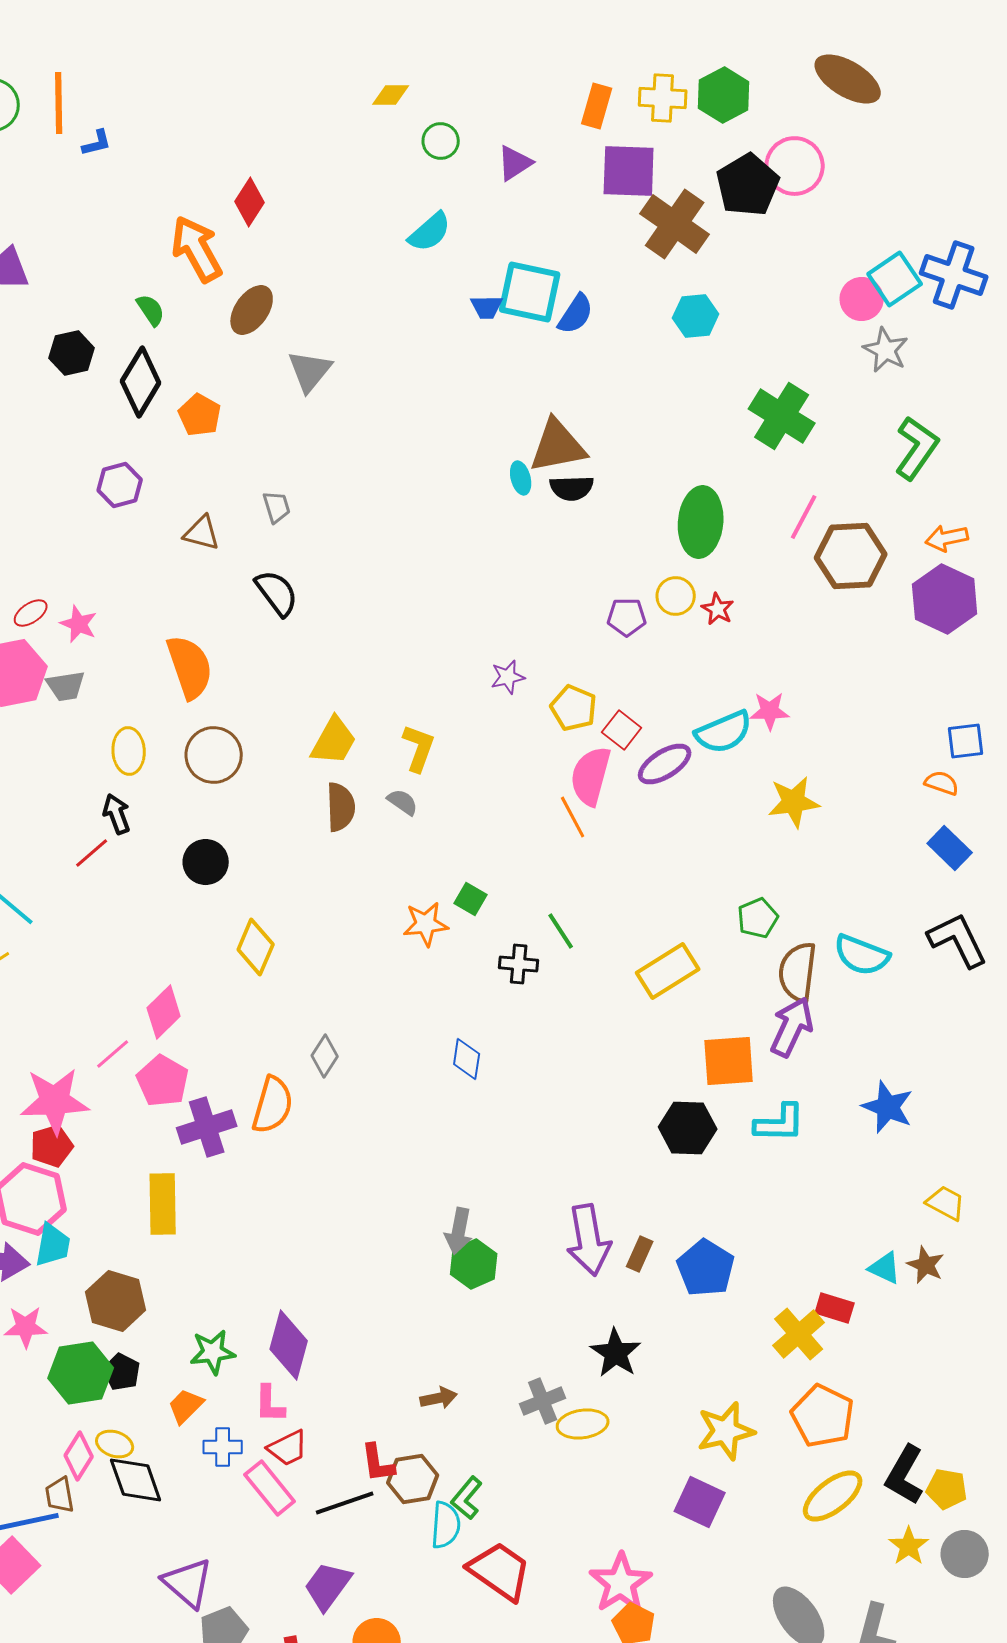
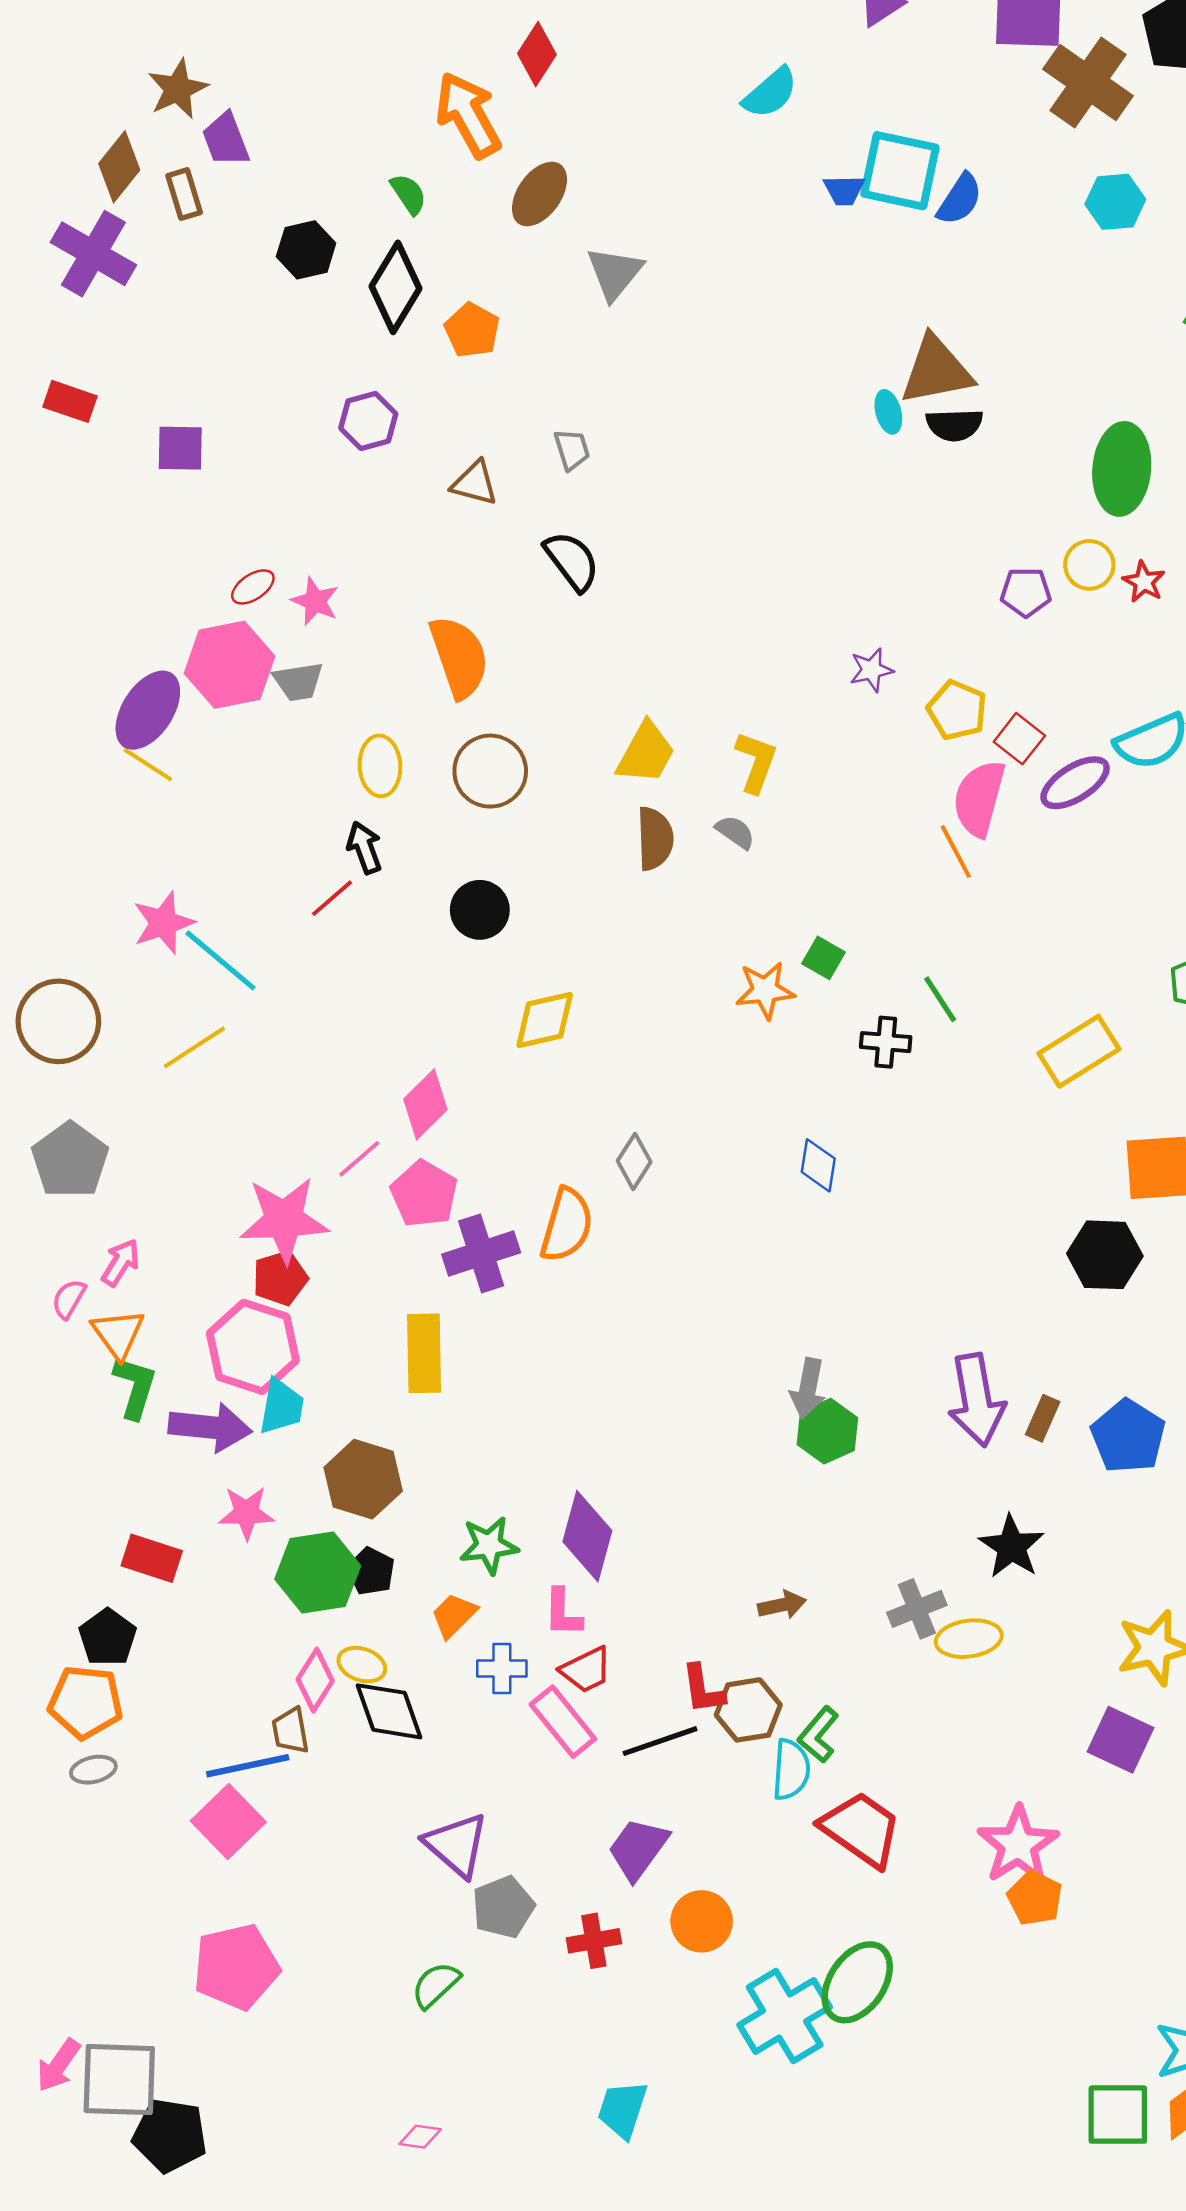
yellow diamond: (256, 947) -> (545, 1020), turned 54

